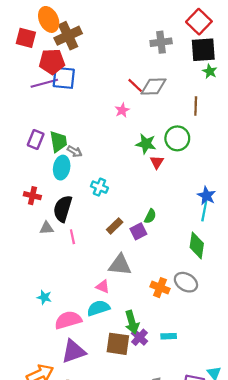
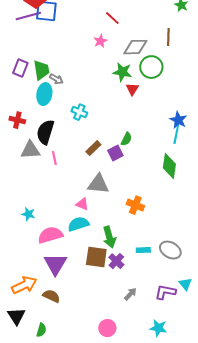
gray diamond: (154, 86) -> (135, 47), moved
gray triangle: (46, 228) -> (30, 150), size x1.5
gray ellipse: (186, 282) -> (170, 250), moved
purple cross: (139, 337) -> (116, 261), moved
purple triangle: (74, 351) -> (55, 264), turned -40

